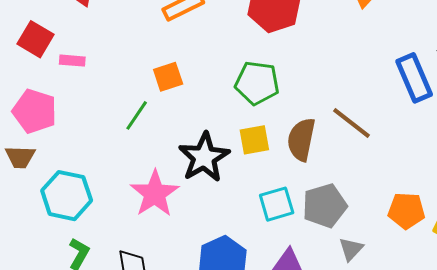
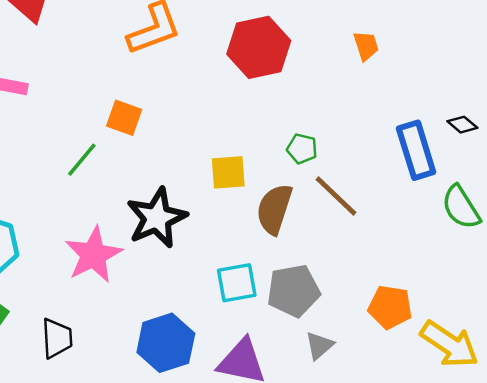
orange square: (168, 77) -> (124, 118), turned 32
green pentagon: (257, 83) -> (302, 149), moved, size x0.6
yellow square: (254, 140) -> (228, 172), moved

